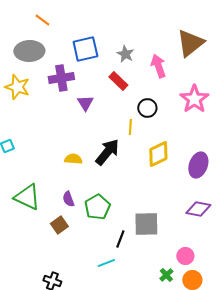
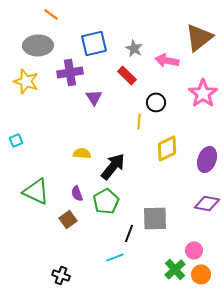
pink arrow: (158, 66) -> (167, 60), turned -60
black arrow: (107, 152) -> (113, 166), moved
green cross: (166, 275) -> (175, 269), size x1.5

